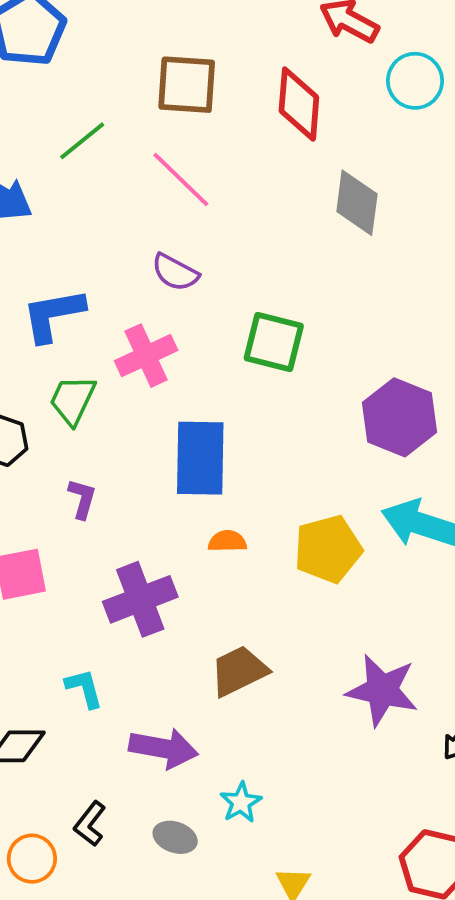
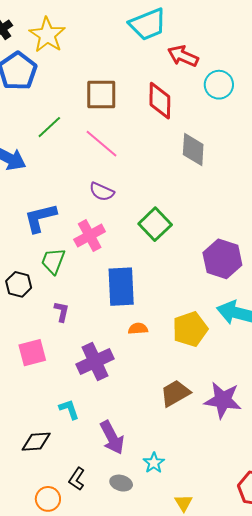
green square: (274, 342) -> (155, 224), turned 36
brown trapezoid: (239, 671) -> (175, 393), moved
purple arrow: (163, 748) -> (112, 438), turned 56

